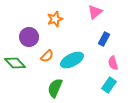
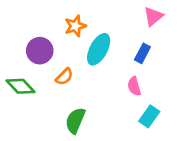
pink triangle: (95, 12) -> (153, 16), moved
cyan ellipse: (72, 60) -> (99, 49), moved, turned -35
pink semicircle: (113, 63) -> (134, 86), moved

